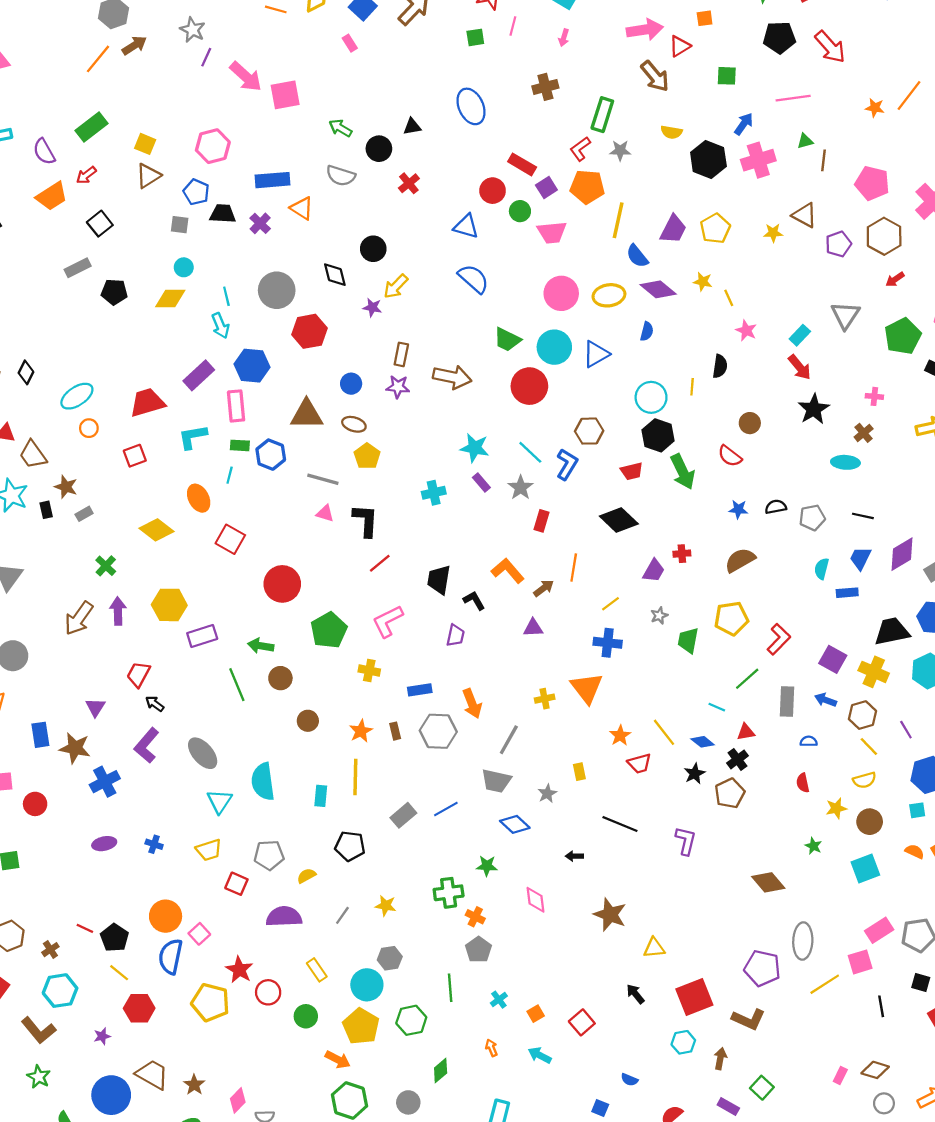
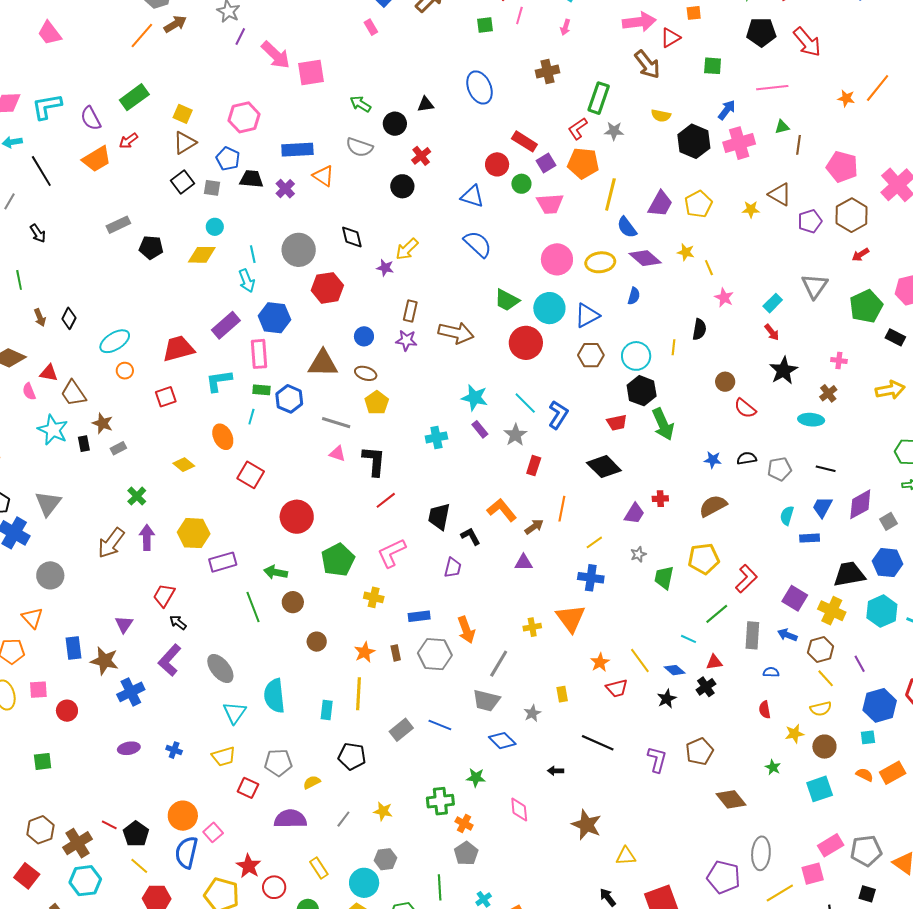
black square: (100, 224) -> (182, 182), moved
black circle: (373, 249) -> (402, 186), moved
red arrow: (800, 367) -> (772, 332), size x0.7
brown hexagon: (589, 431) -> (591, 355), moved
red semicircle: (730, 456) -> (745, 408), moved
yellow diamond: (156, 530) -> (184, 465), size x0.7
brown pentagon: (730, 793) -> (700, 751), moved
blue line: (446, 809) -> (440, 725), turned 50
brown cross: (50, 950) -> (77, 843), size x1.8

